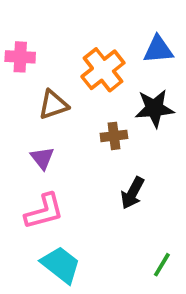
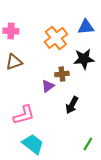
brown triangle: (53, 105) -> (14, 62), moved
purple triangle: (42, 158) -> (48, 86), moved, turned 32

